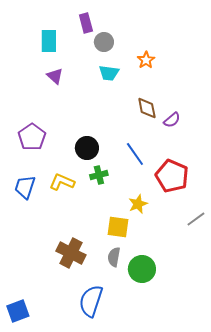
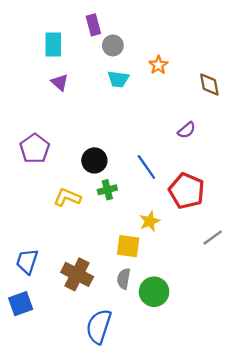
brown diamond: (147, 108) -> (209, 85), moved
blue trapezoid: (25, 187) -> (27, 261), moved
blue square: (18, 311) -> (21, 304), moved

